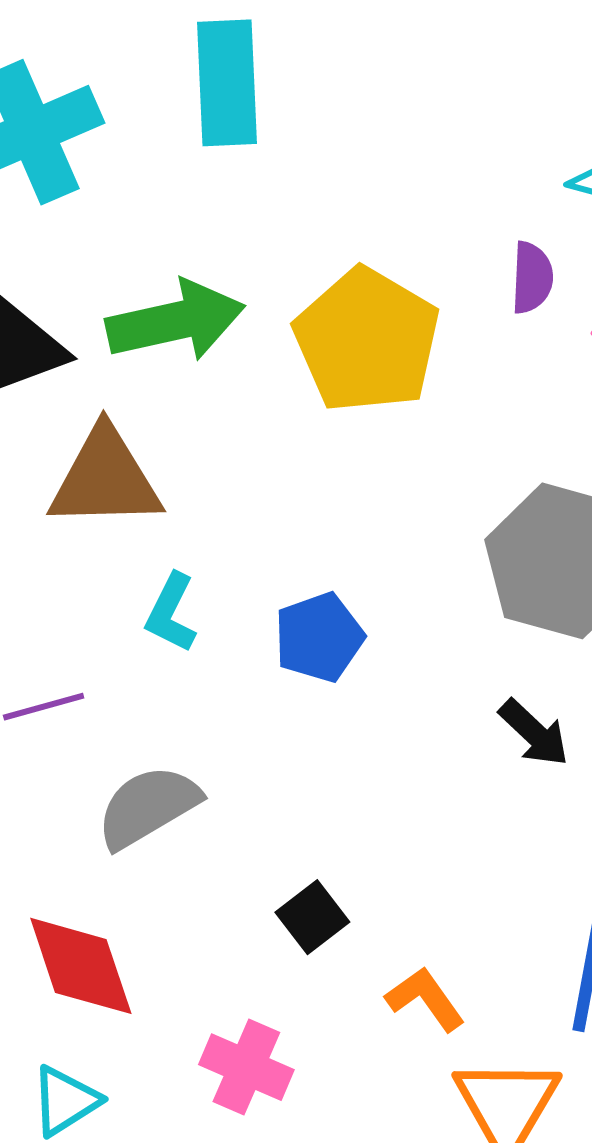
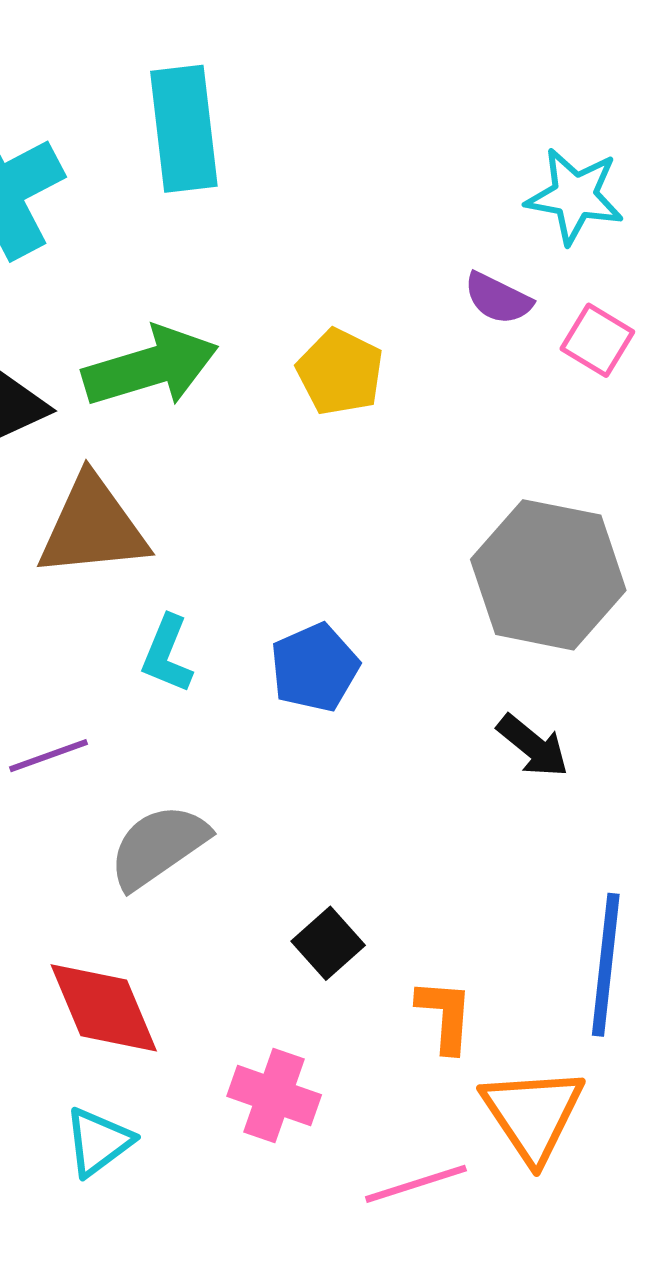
purple semicircle: (532, 278) -> (498, 298), turned 118
yellow pentagon: (367, 340) -> (340, 372), size x0.6
orange L-shape: (425, 999) -> (445, 1016), turned 44

